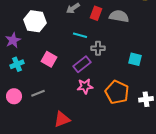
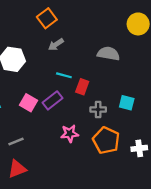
red rectangle: (96, 13) -> (82, 87), moved
gray cross: (98, 48) -> (98, 110), moved
purple rectangle: (82, 64) -> (53, 100), moved
red triangle: (62, 119) -> (17, 169), moved

